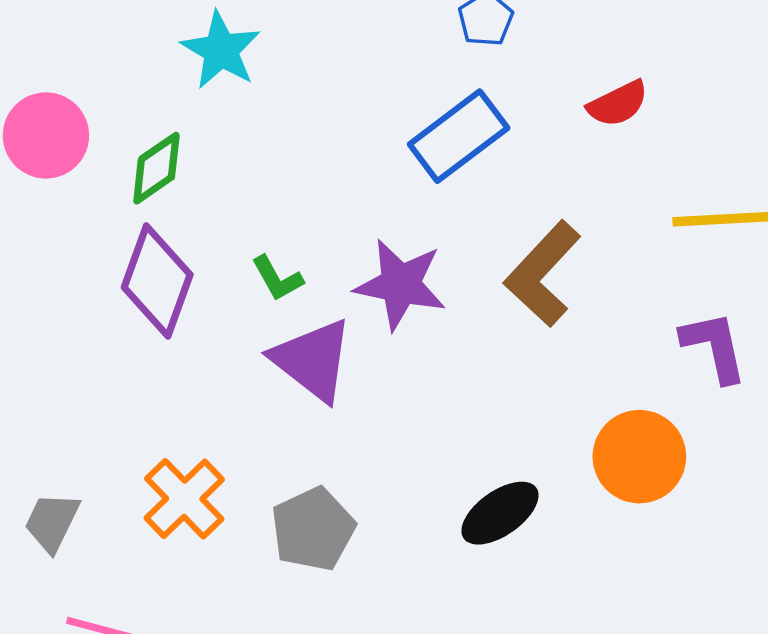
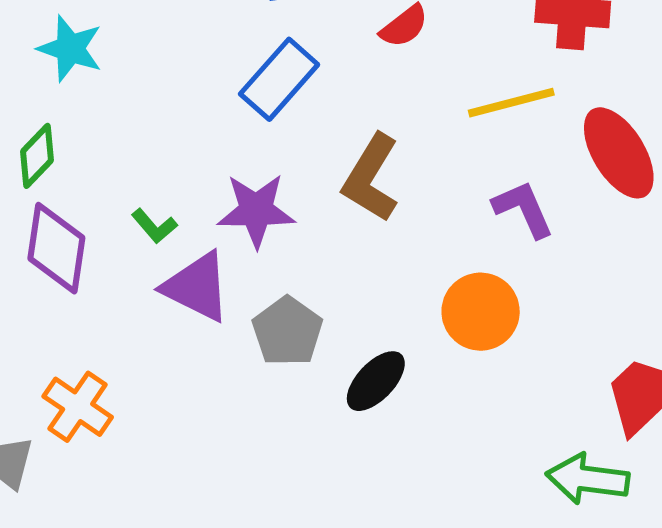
orange cross: (184, 499) -> (78, 407), moved
gray pentagon: (313, 529) -> (287, 331), moved

